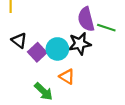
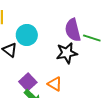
cyan circle: (57, 49) -> (27, 35), moved
purple square: (37, 52) -> (28, 82), moved

